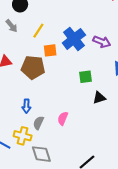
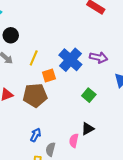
green square: (86, 77) -> (89, 95), turned -32
black triangle: (99, 98) -> (88, 129), moved
blue arrow: (26, 106) -> (36, 135), turned -144

